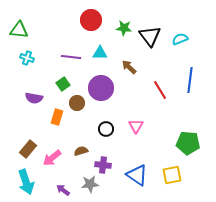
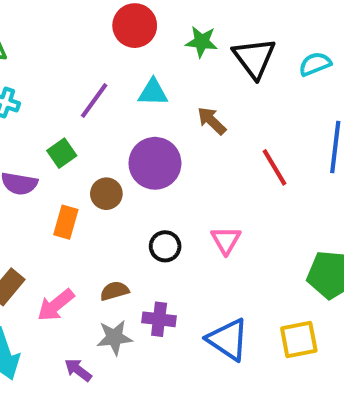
purple line: (71, 57) -> (94, 100), turned -60
green square: (63, 84) -> (62, 153), moved
gray star: (90, 184) -> (114, 338), moved

